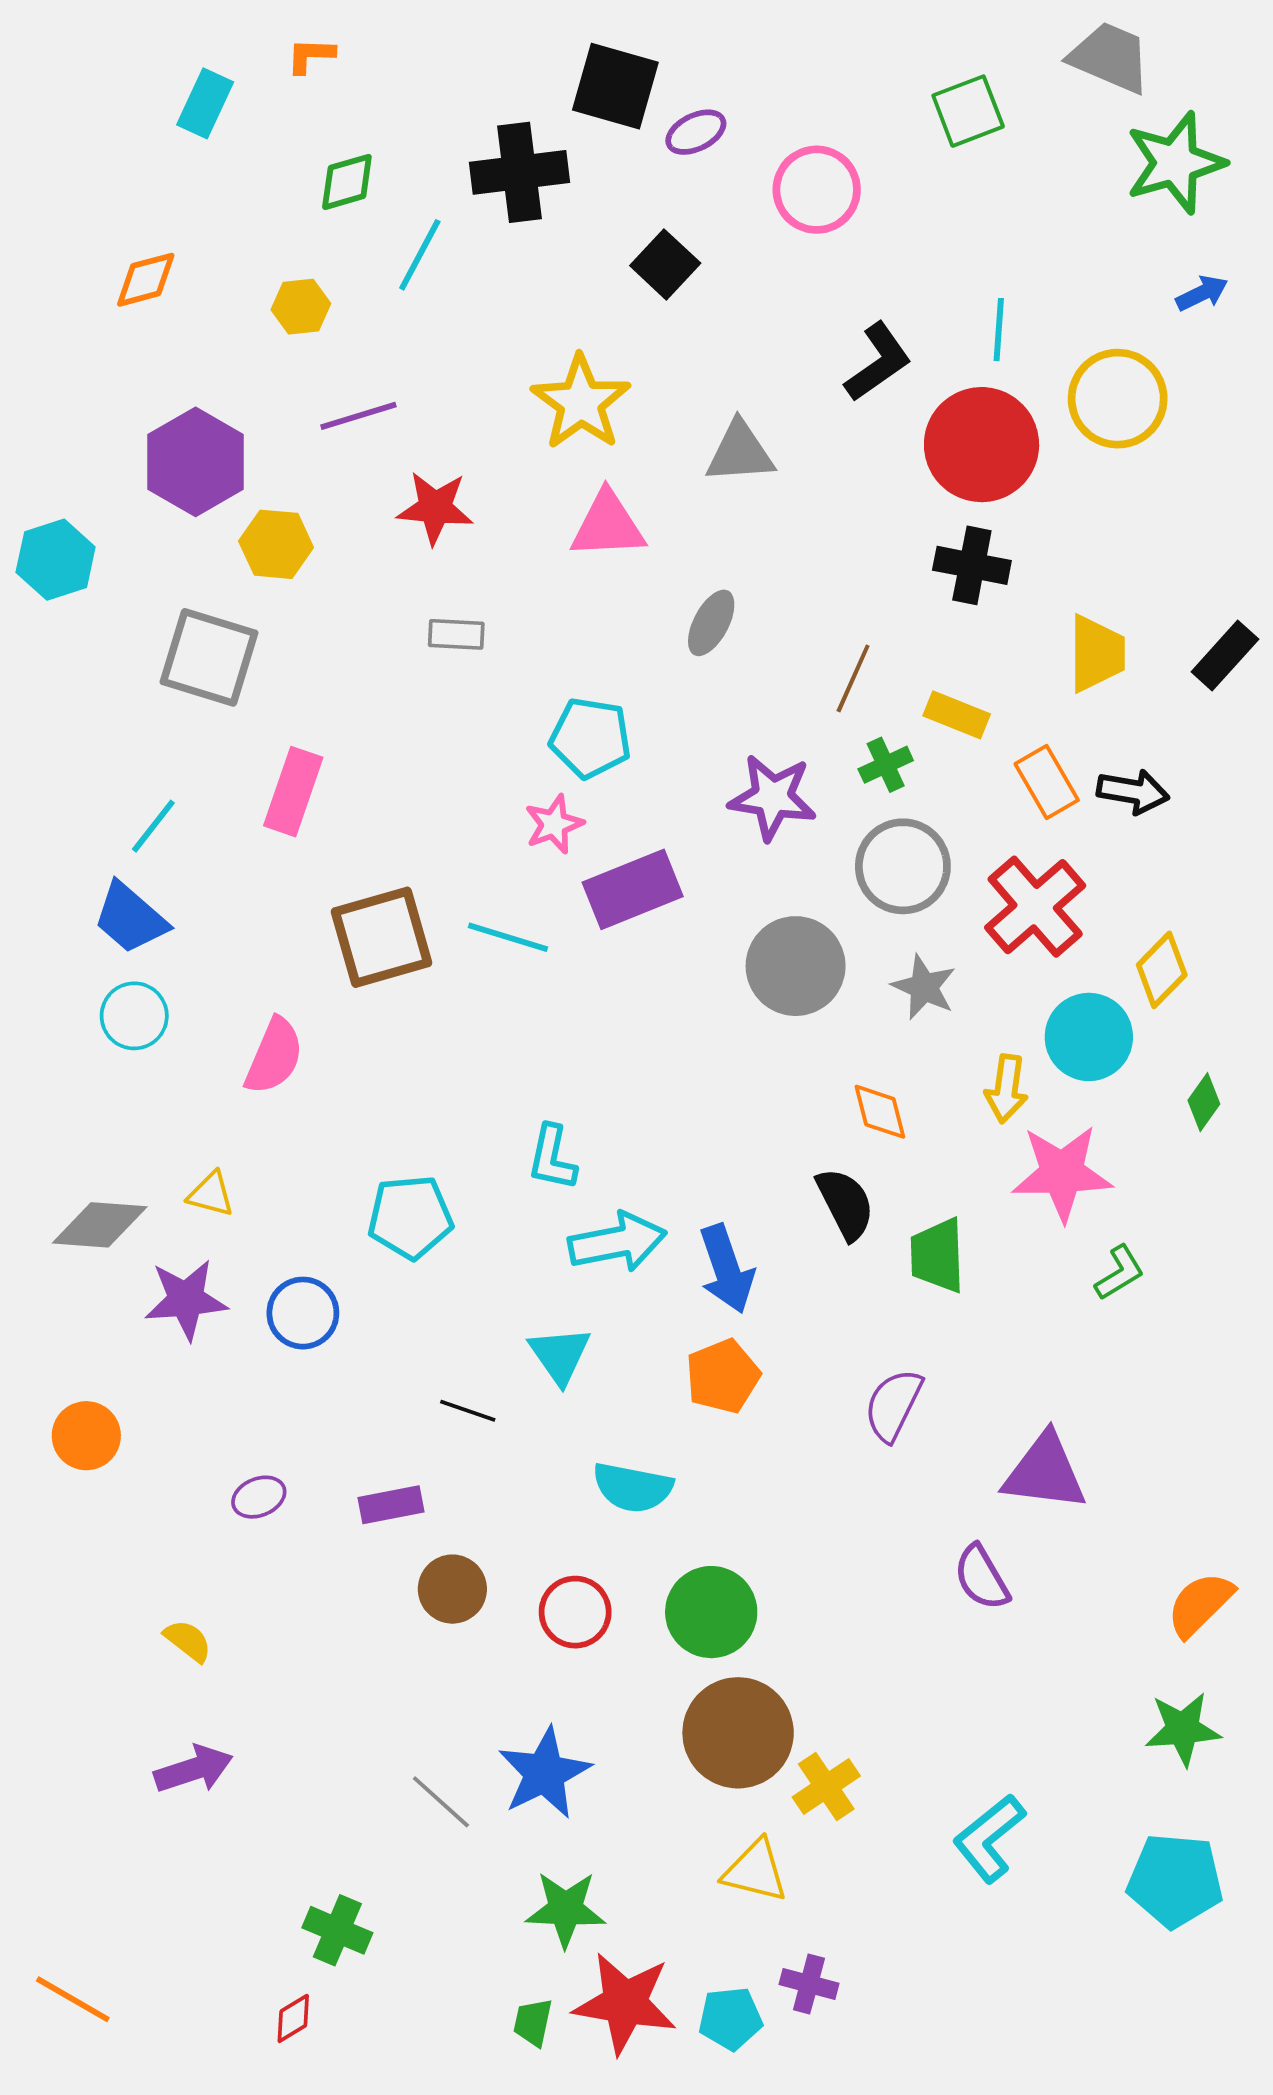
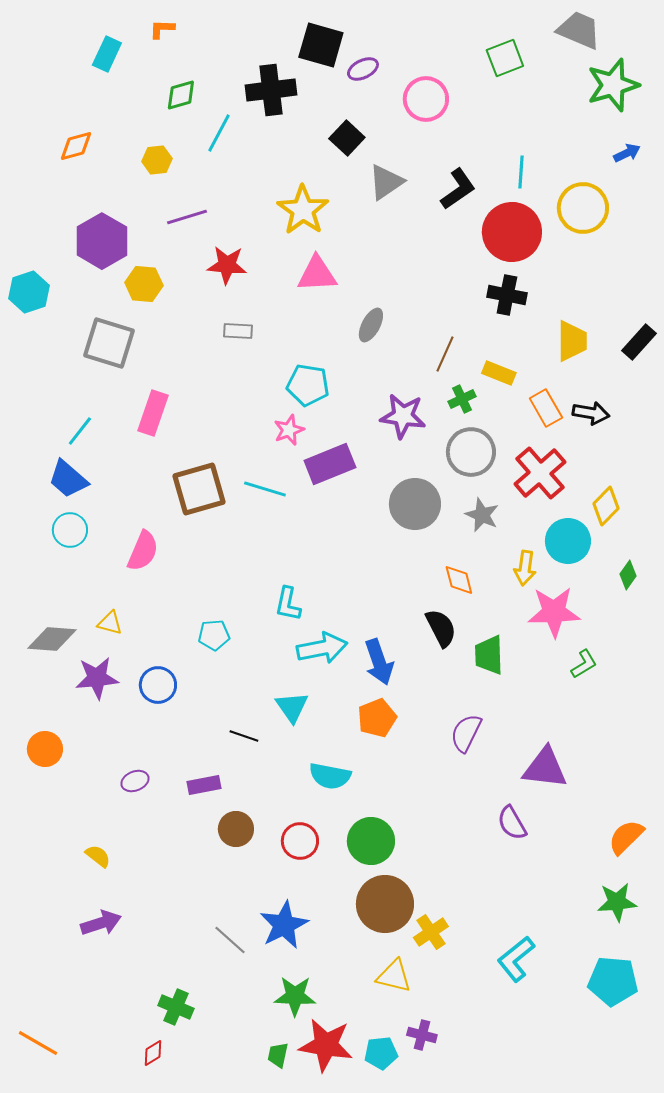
gray triangle: (740, 452) -> (386, 182), moved, turned -30
cyan pentagon: (410, 1217) -> (214, 635), size x0.7

